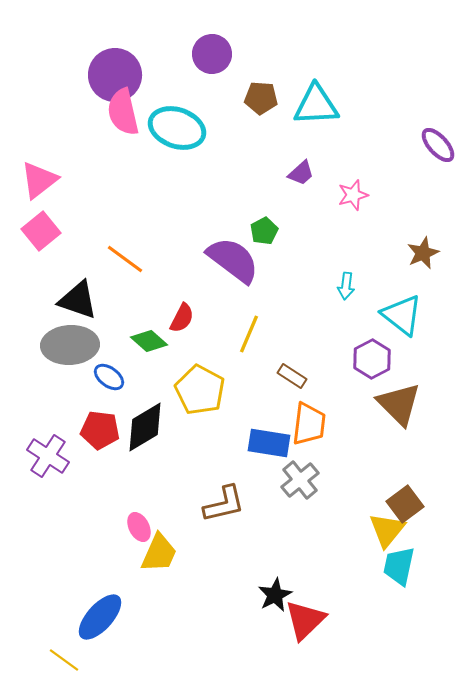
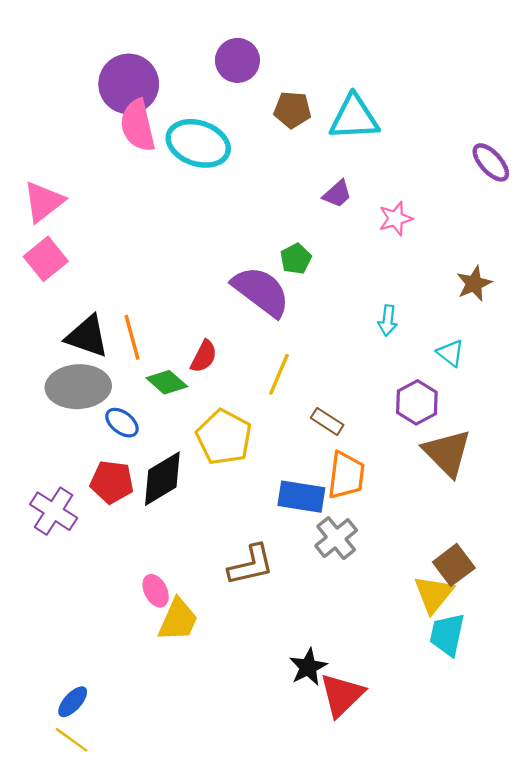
orange line: (125, 259) -> (132, 337), moved, turned 39
cyan triangle: (402, 315) -> (450, 353), size x0.6
blue ellipse: (100, 617) -> (73, 702), moved, size x0.6

